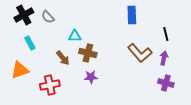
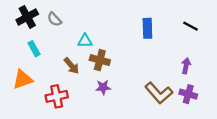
blue rectangle: (132, 15) -> (147, 28), moved
black line: (166, 34) -> (191, 26), moved, turned -48
brown L-shape: (140, 53) -> (159, 93), moved

